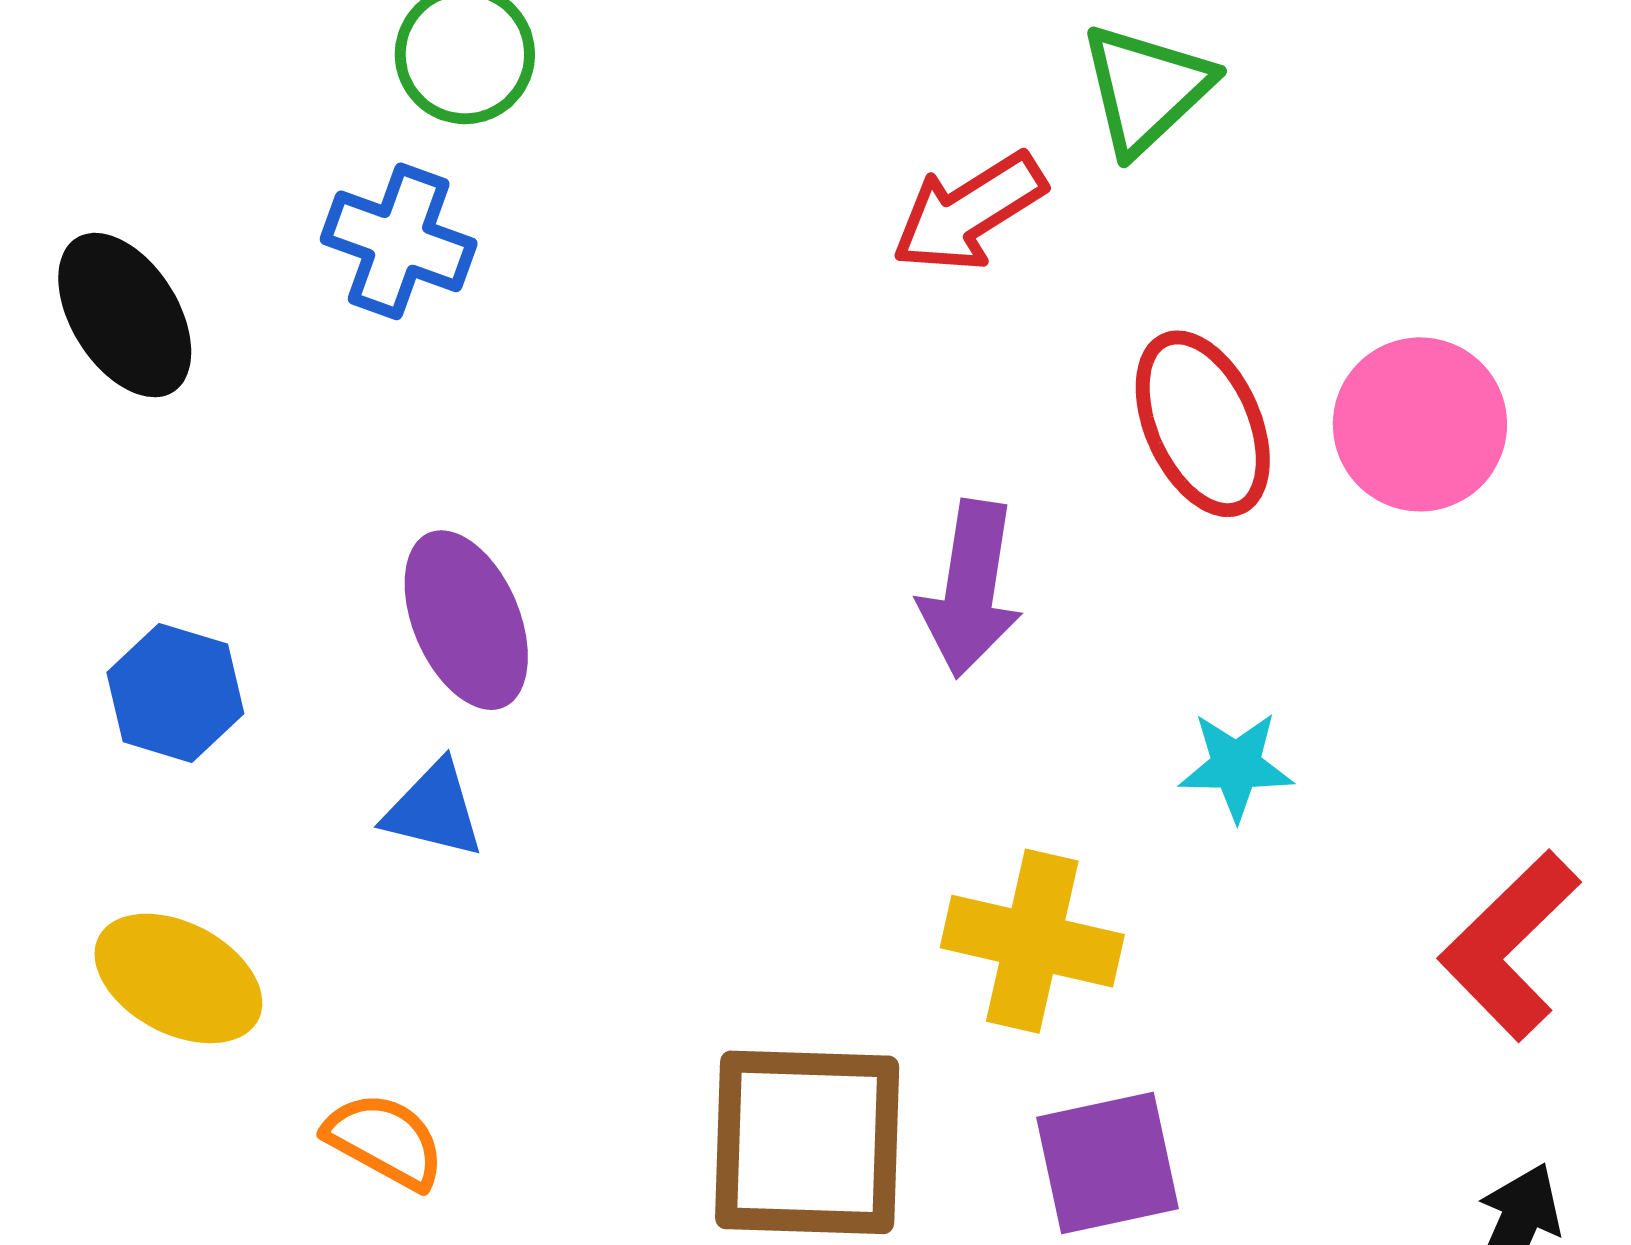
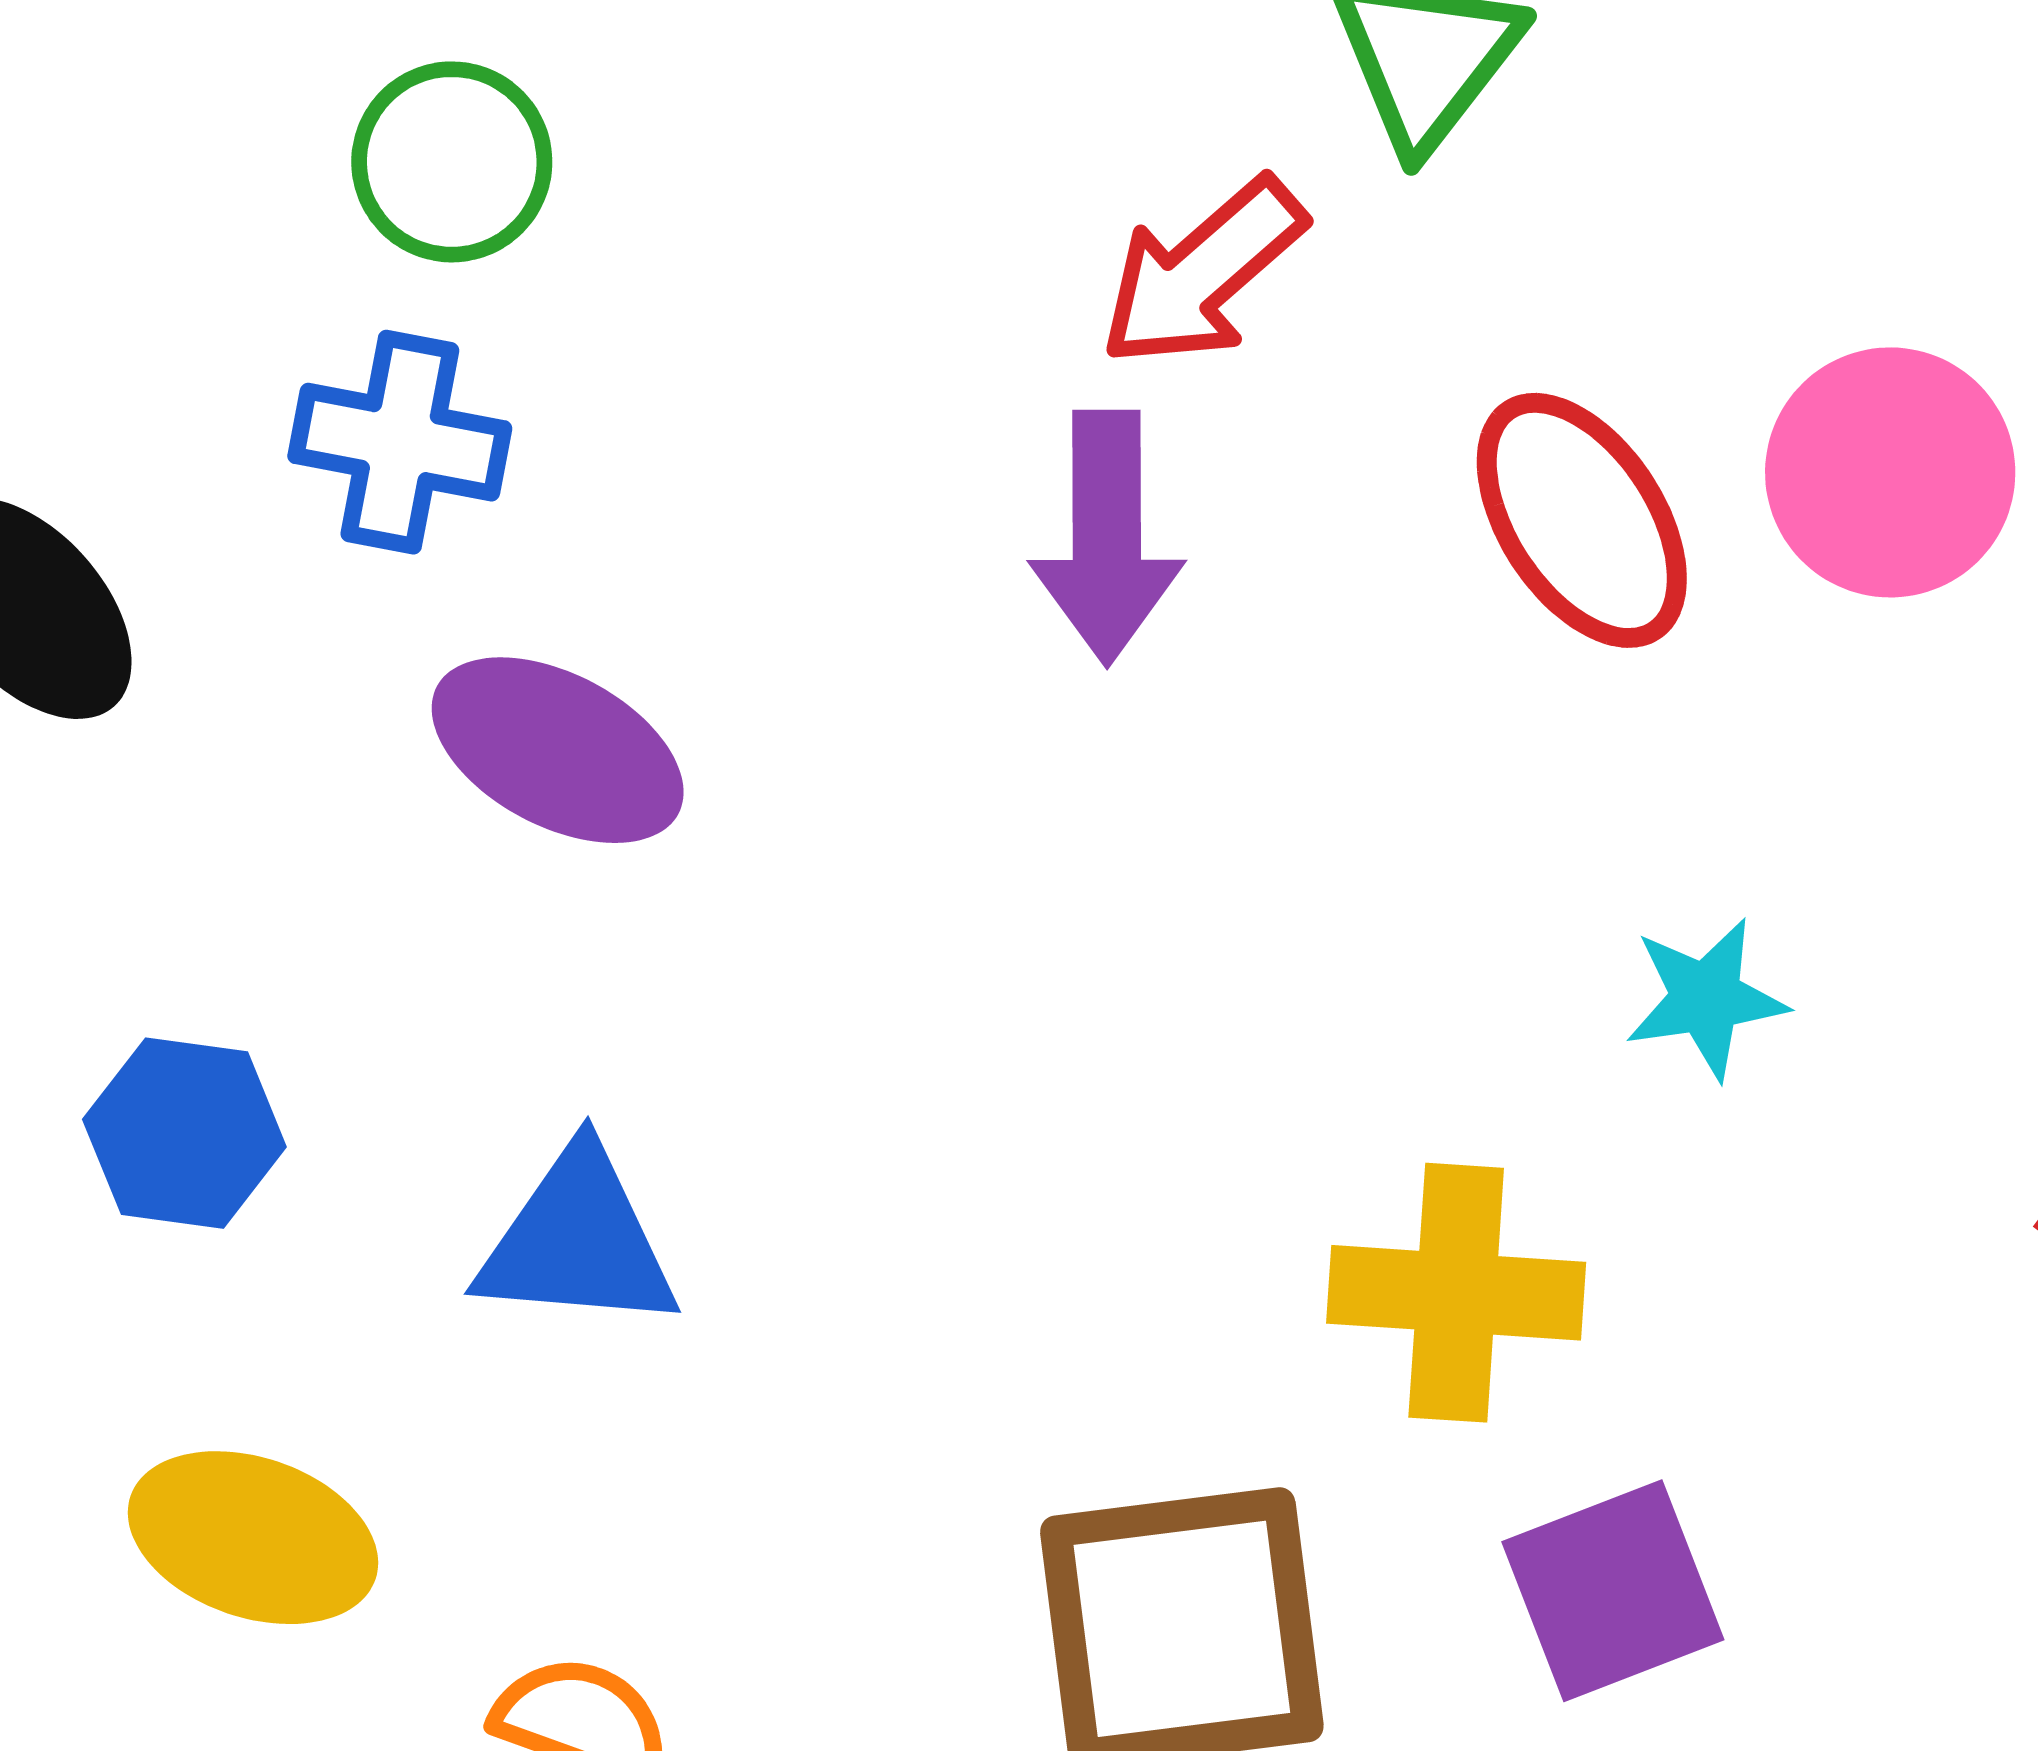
purple arrow: (970, 589) -> (1107, 537), moved
purple ellipse: (466, 620) -> (558, 750), moved, turned -30
blue triangle: (434, 810) -> (578, 1241), size x1.4

